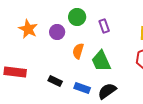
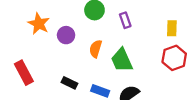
purple circle: (57, 32) -> (66, 35), moved
red rectangle: (15, 72) -> (24, 73), turned 55

